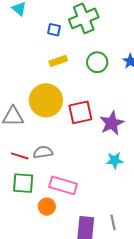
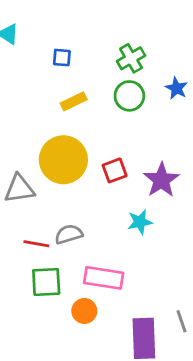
green cross: (84, 18) -> (131, 58), moved, size x0.7
red square: (80, 112) -> (115, 170), size x0.7
cyan star: (115, 160) -> (140, 222), moved

